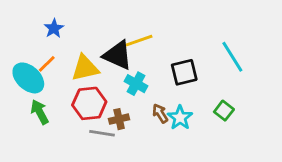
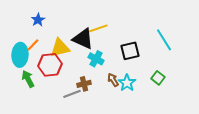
cyan ellipse: (28, 78) -> (20, 55), turned 50
red hexagon: (89, 103) -> (50, 65), moved
gray line: (102, 133) -> (72, 94), turned -30

